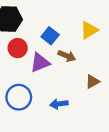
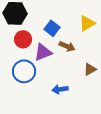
blue circle: (19, 97) -> (24, 71), moved

